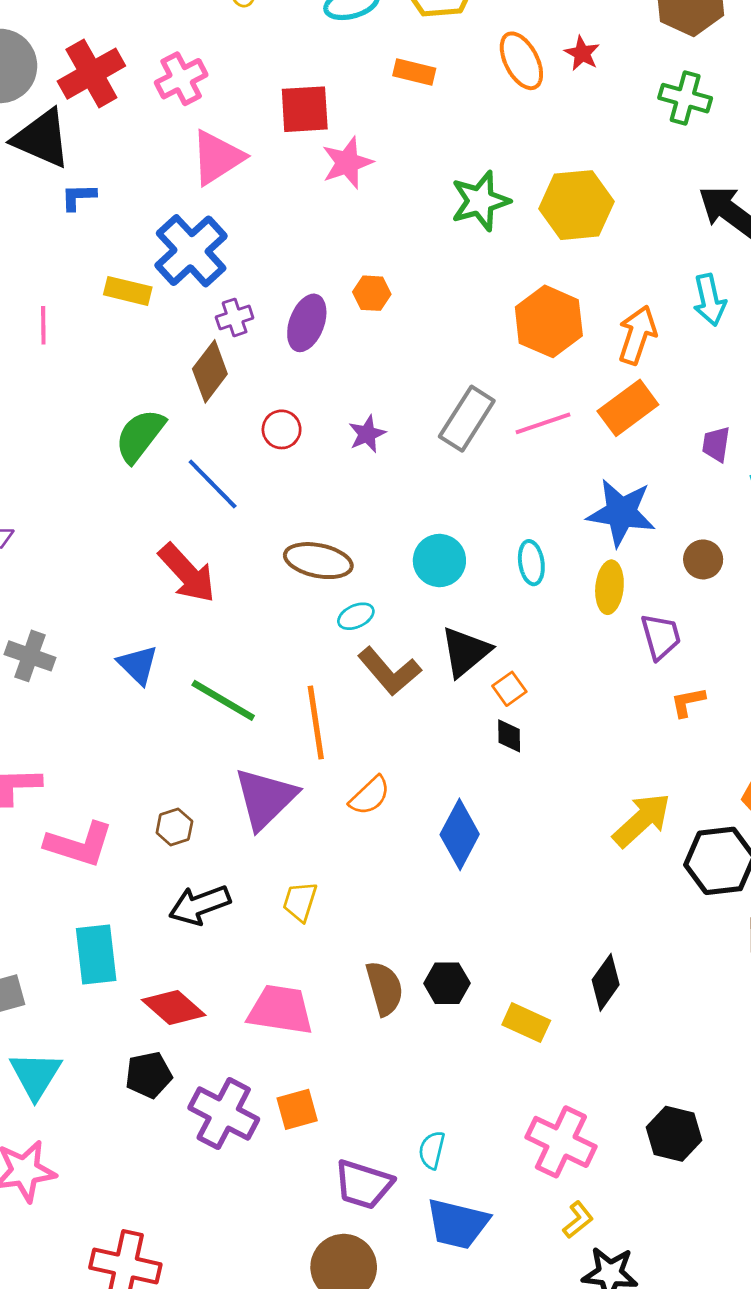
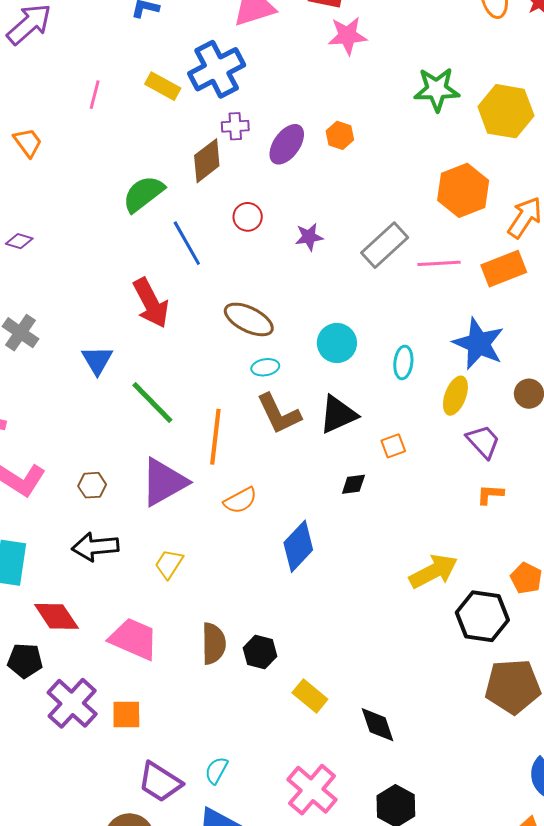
purple trapezoid: (661, 637) -> (483, 441), turned -42
orange square: (509, 689) -> (393, 446), moved
black diamond: (509, 736) -> (353, 484), turned 68
black diamond: (606, 982) -> (378, 725), moved, turned -69

